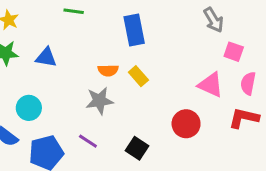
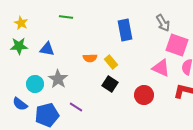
blue rectangle: (134, 30) -> (125, 30), moved
pink square: (234, 52) -> (177, 45), size x1.6
gray star: (100, 101) -> (58, 79), moved, turned -30
black square: (137, 148) -> (110, 84), moved

